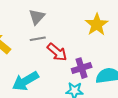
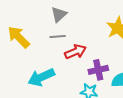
red arrow: (57, 52) -> (75, 52), turned -70

